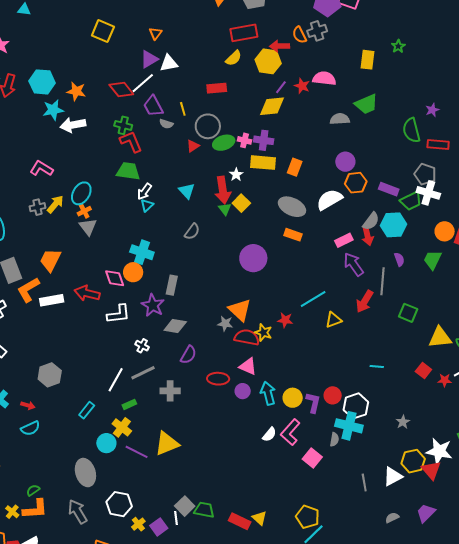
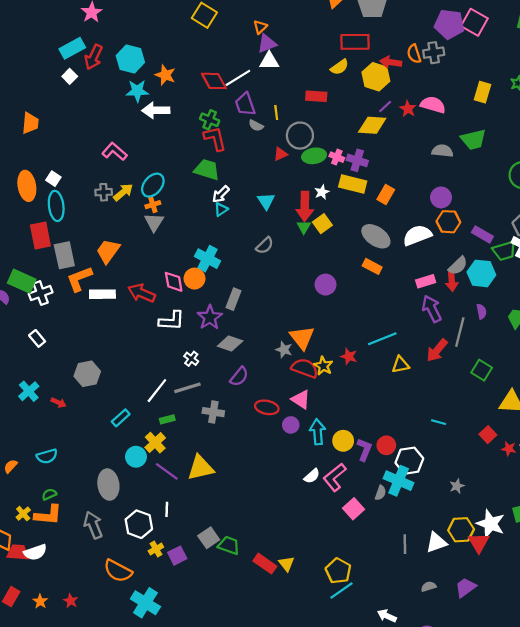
purple triangle: (149, 59) -> (267, 44), moved
purple circle: (253, 258) -> (326, 285), size x0.7
cyan semicircle: (30, 428) -> (47, 456), moved
white line: (176, 518) -> (167, 509), moved

